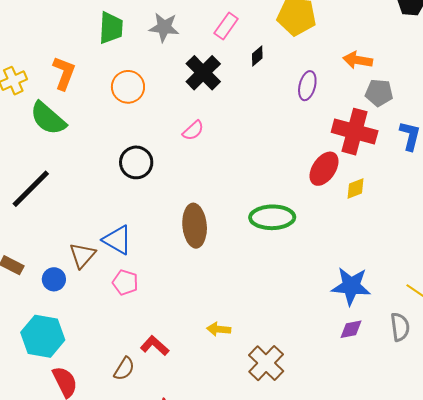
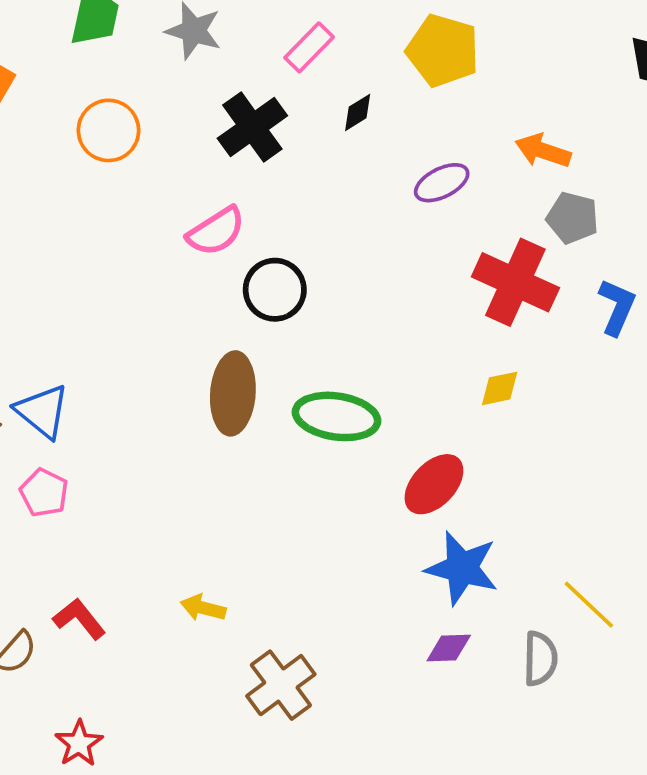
purple ellipse: (307, 86) -> (442, 183), turned 40
pink semicircle: (193, 131) -> (216, 231), size x1.4
black circle: (136, 162) -> (275, 290), moved
red ellipse: (324, 169) -> (434, 484), moved
brown ellipse: (195, 226) -> (233, 393), moved

